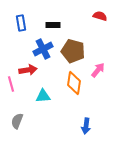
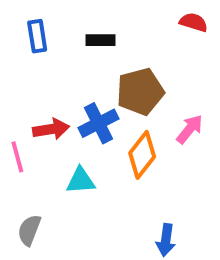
blue cross: (43, 49) -> (99, 123), moved
brown pentagon: (73, 51) -> (140, 92), turned -30
orange diamond: (74, 83) -> (142, 155), turned 30

